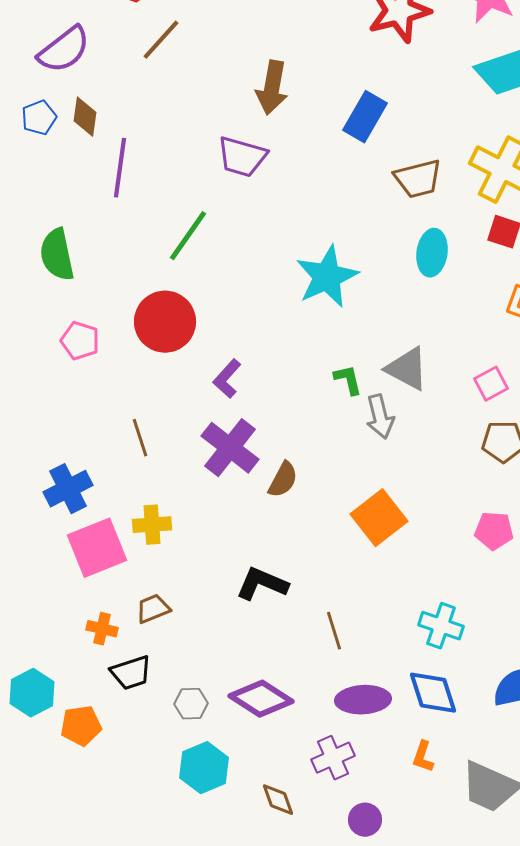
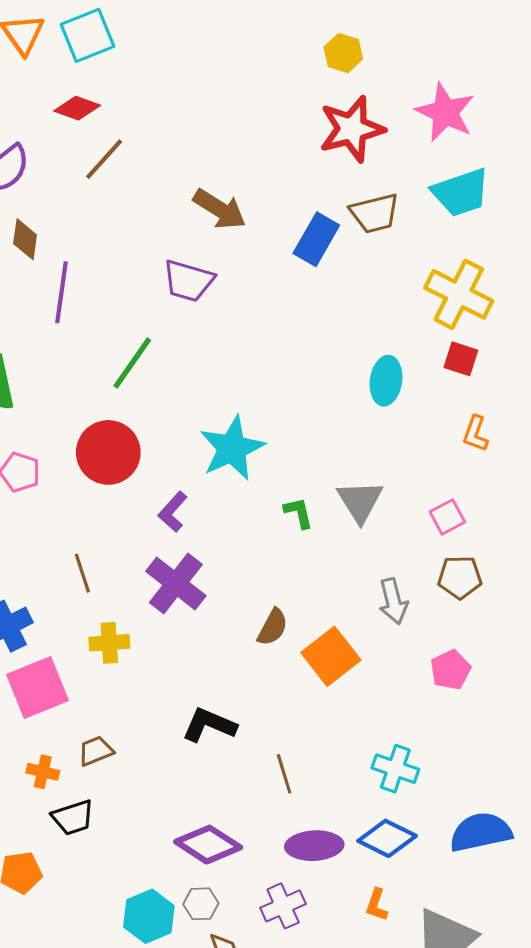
brown arrow: (272, 88) -> (220, 209), turned -68
brown trapezoid: (418, 179) -> (375, 213), moved
cyan star: (327, 277) -> (232, 448), moved
gray triangle: (407, 369) -> (360, 501), turned 30
gray arrow: (380, 417) -> (393, 601), moved
brown semicircle: (283, 480) -> (273, 627), moved
yellow cross: (152, 525) -> (109, 643), moved
pink pentagon: (494, 531) -> (450, 670), turned -30
blue diamond: (433, 693) -> (387, 838), turned -46
gray hexagon: (191, 704) -> (201, 904), moved

